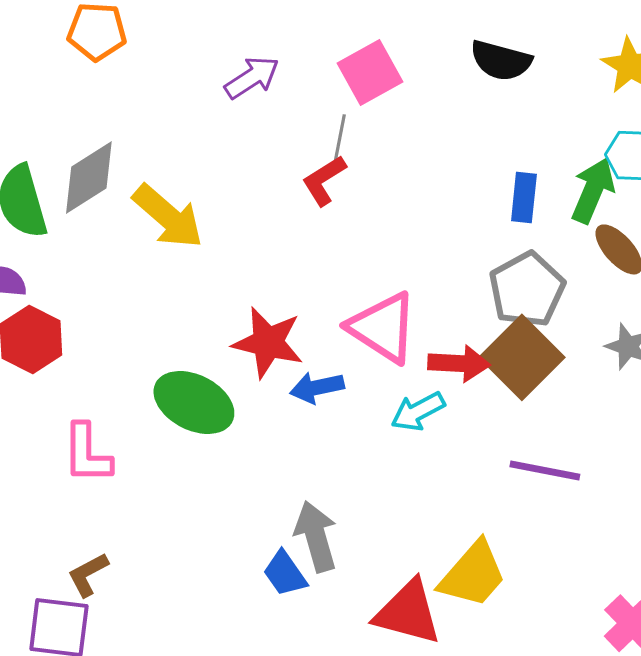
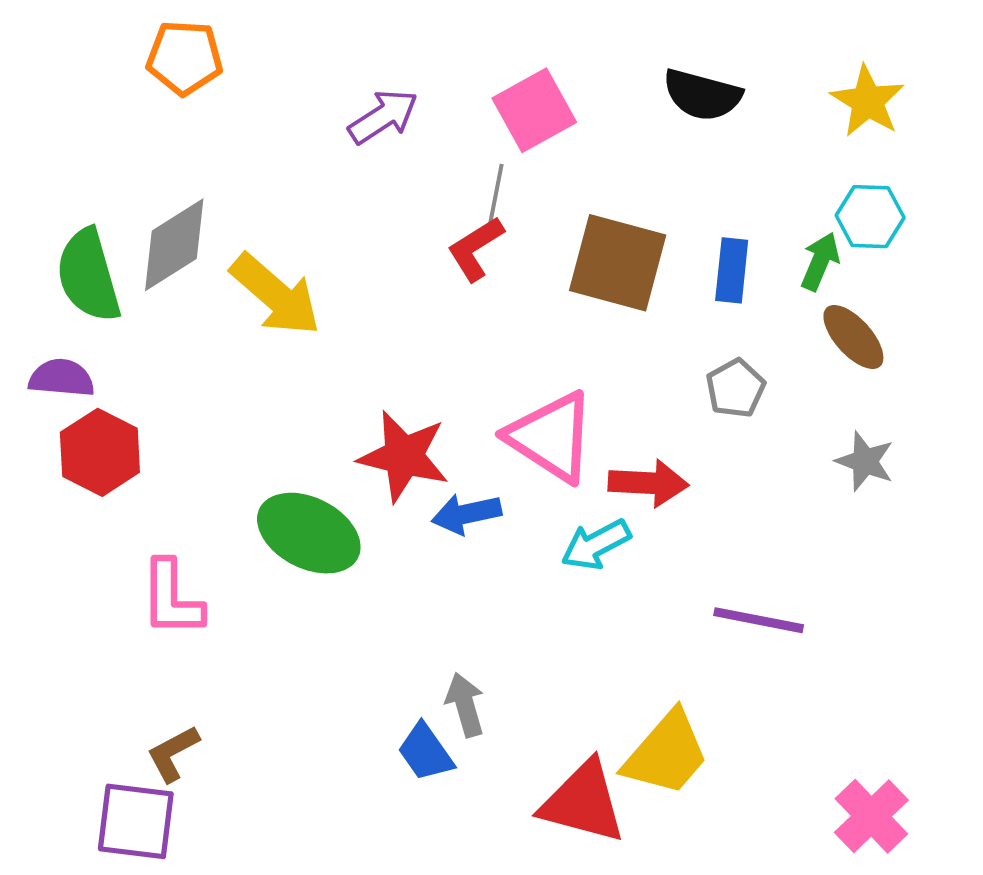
green arrow: (593, 190) -> (820, 261), size x0.7
gray pentagon: (527, 289) -> (736, 388), size x0.6
brown square: (522, 357) -> (618, 263), moved, turned -30
gray arrow: (316, 536) -> (465, 705), size x0.7

